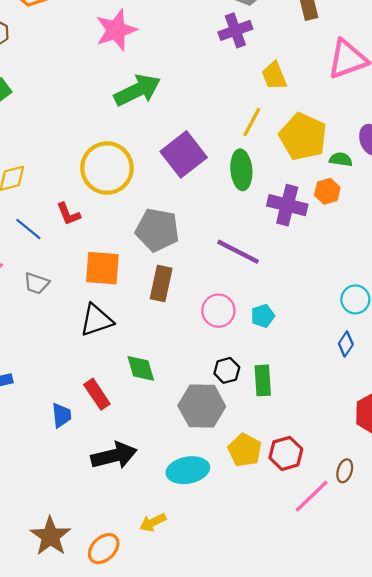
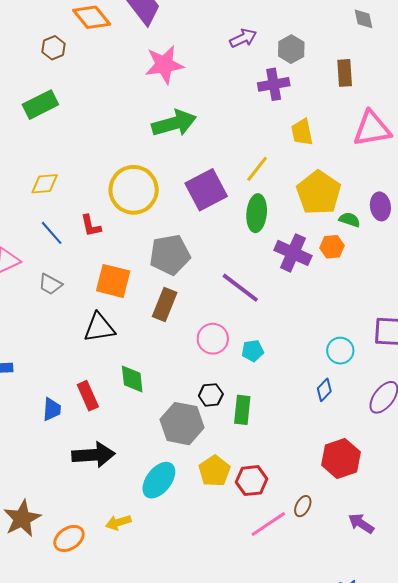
yellow line: (252, 122) -> (257, 169), moved
gray pentagon: (157, 230) -> (170, 255), turned -30
cyan ellipse: (188, 470) -> (159, 480), turned -51

